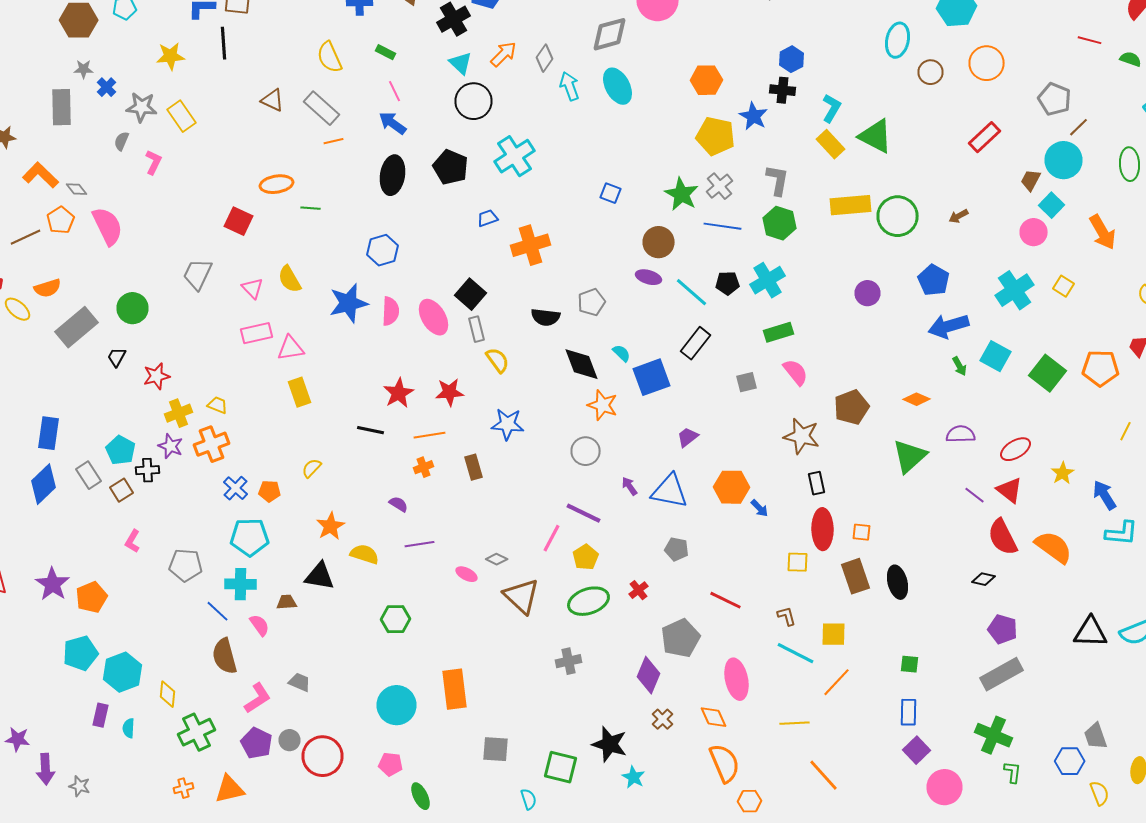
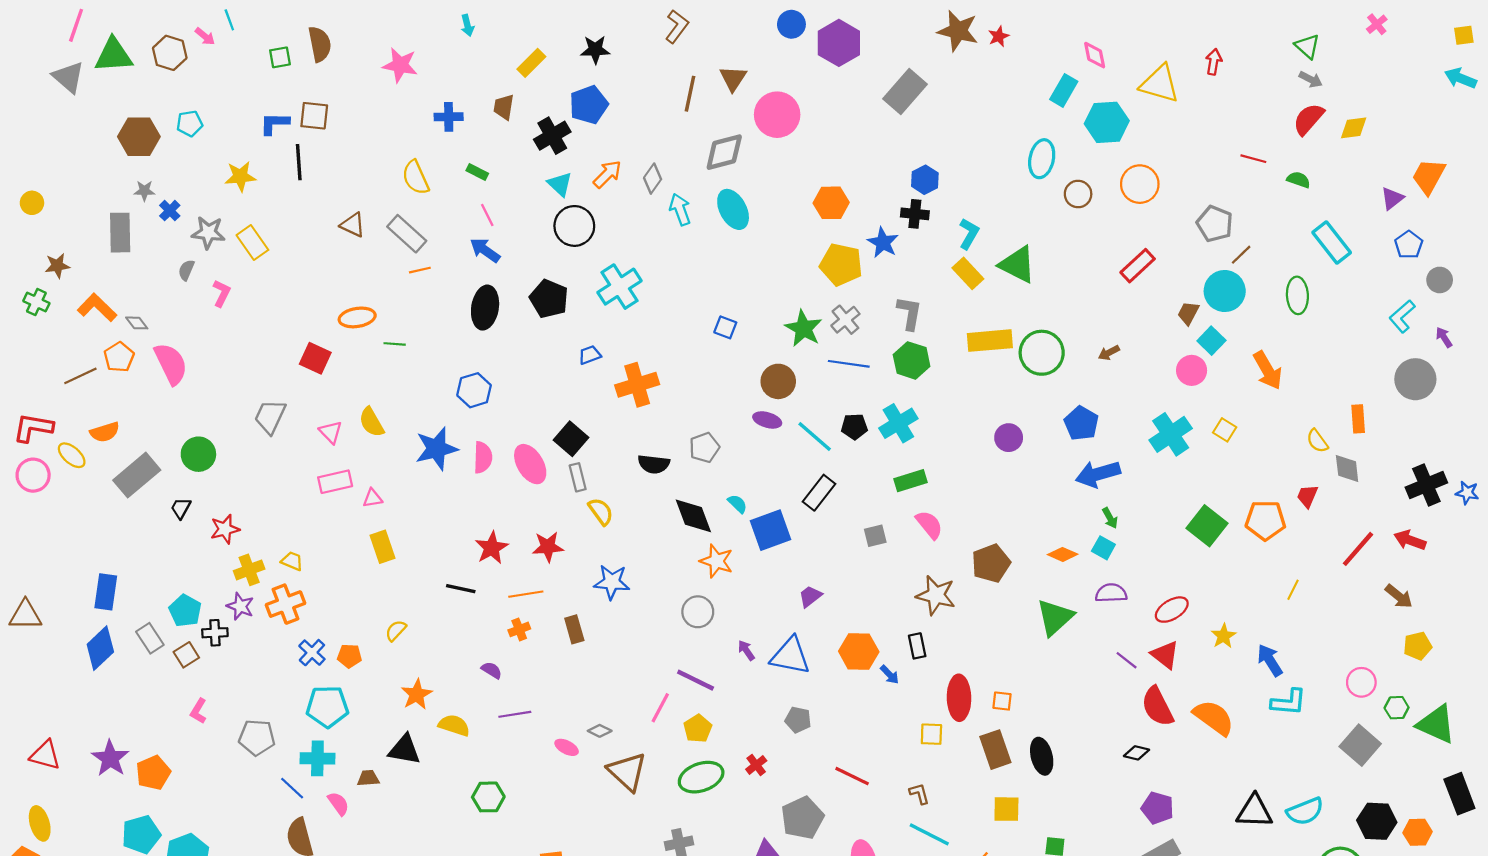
pink triangle: (290, 348) -> (373, 498), size x0.7
cyan square: (996, 356) -> (1103, 548), moved, size x0.7
black rectangle: (816, 483) -> (917, 646), moved
yellow square: (834, 634) -> (1006, 809), moved

